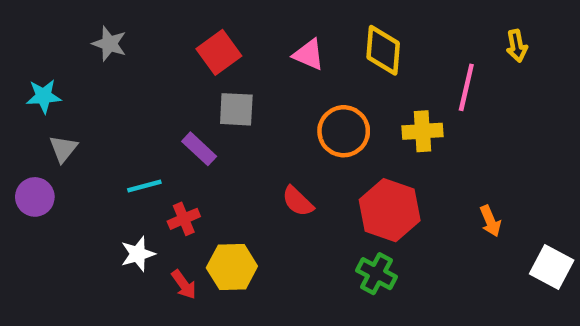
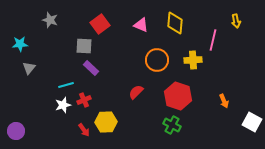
gray square: (236, 109) -> (84, 46), moved
purple circle: (35, 197) -> (16, 131), moved
red semicircle: (298, 201) -> (136, 92), turned 91
white star: (138, 254) -> (63, 105), moved

